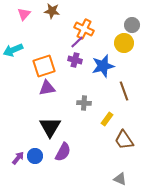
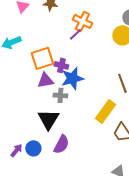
purple cross: (75, 60) -> (61, 65), moved
blue star: (103, 66) -> (72, 78), moved
gray cross: (84, 103) -> (60, 95), moved
yellow rectangle: (107, 119) -> (105, 111), size x1.6

